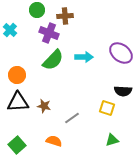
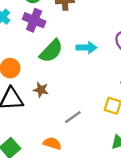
purple cross: (49, 33) -> (34, 20), moved
brown star: (44, 106) -> (41, 90), moved

